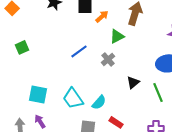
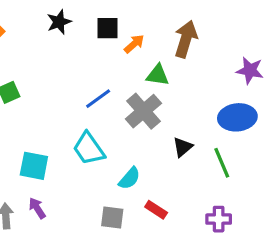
green triangle: (117, 36) -> (158, 75), turned 35
gray cross: (108, 59) -> (143, 111), size x1.6
cyan trapezoid: (73, 98) -> (89, 149), moved

